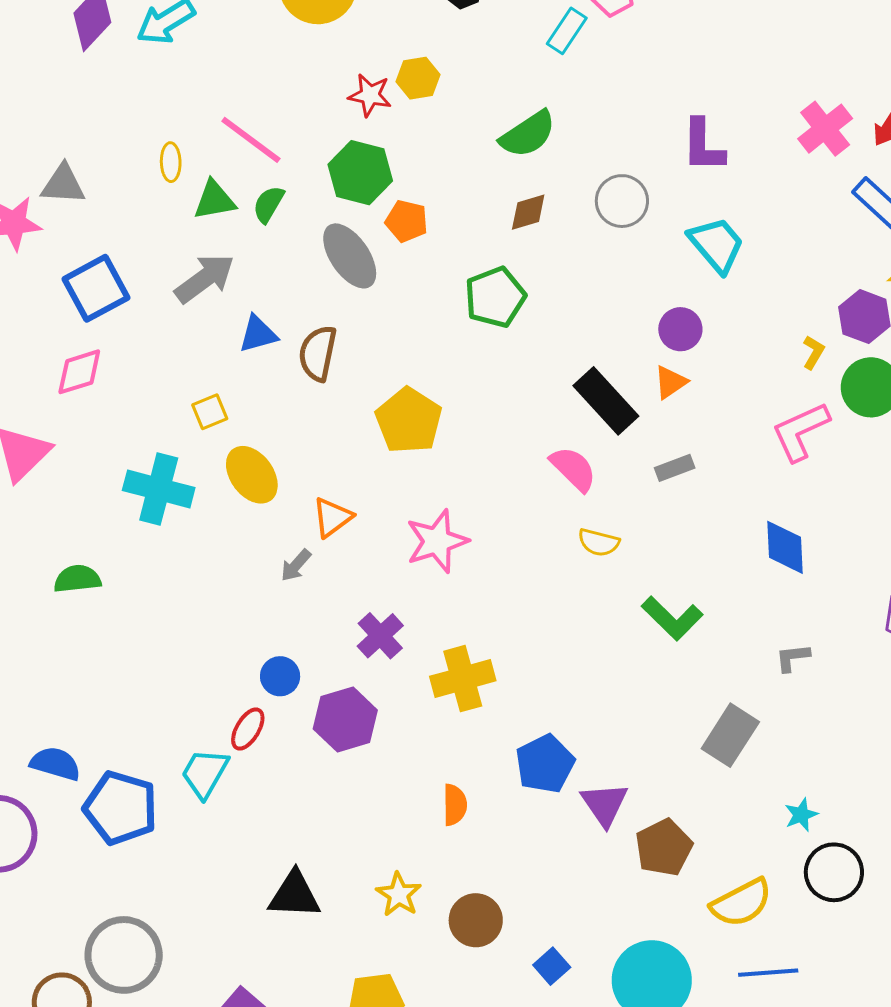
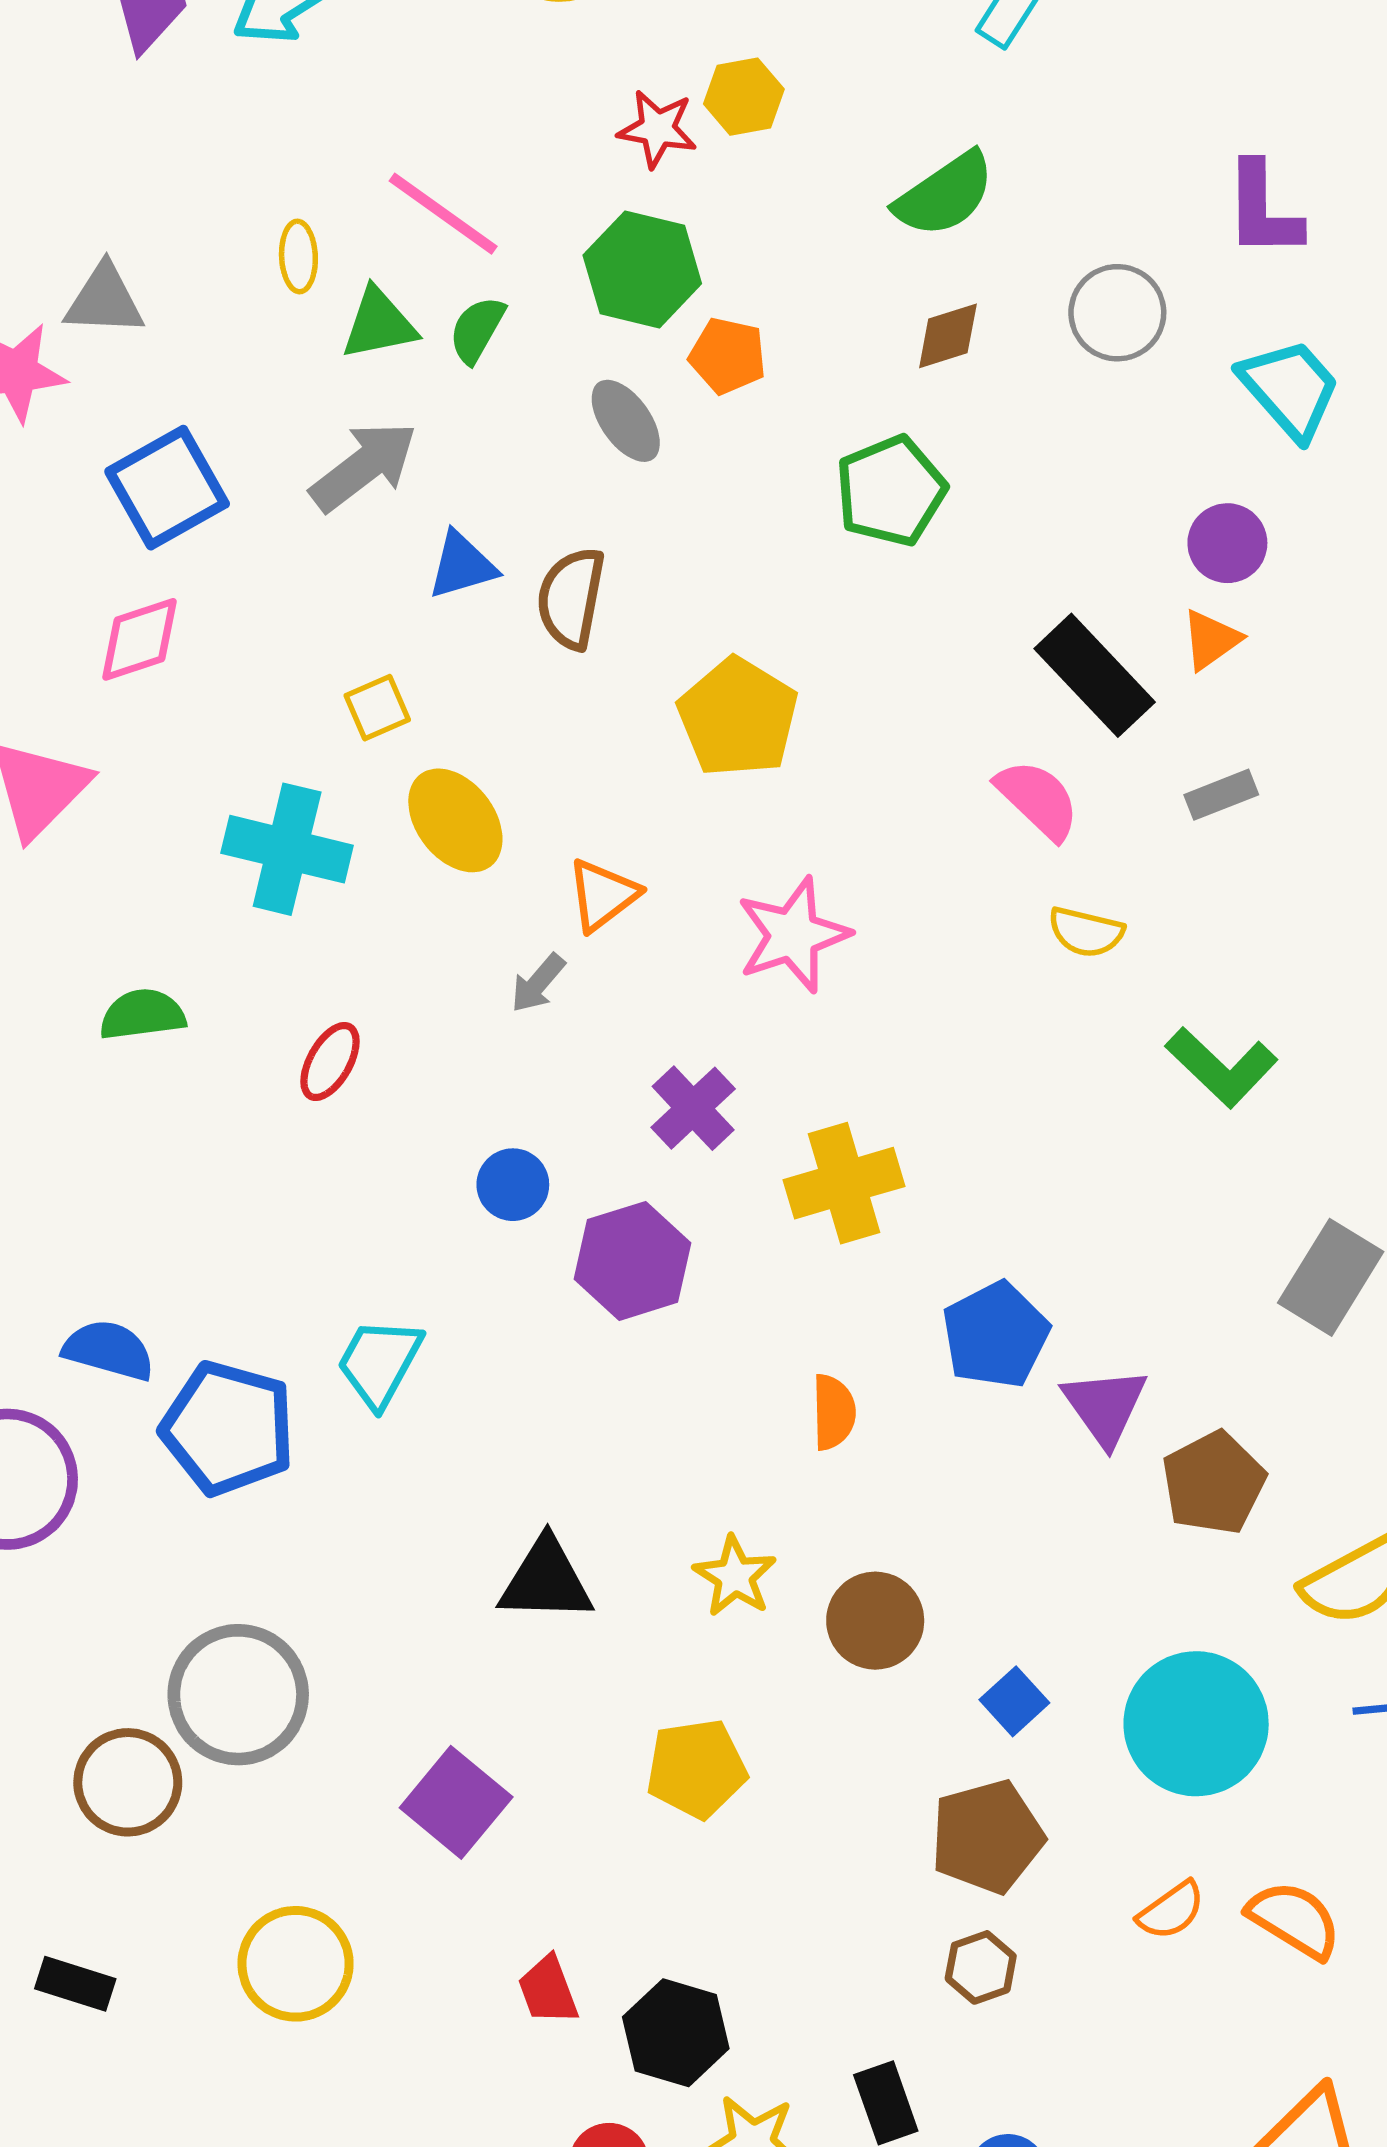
gray ellipse: (350, 256) -> (626, 421), size x0.7
red ellipse: (248, 729) -> (330, 1062), moved

